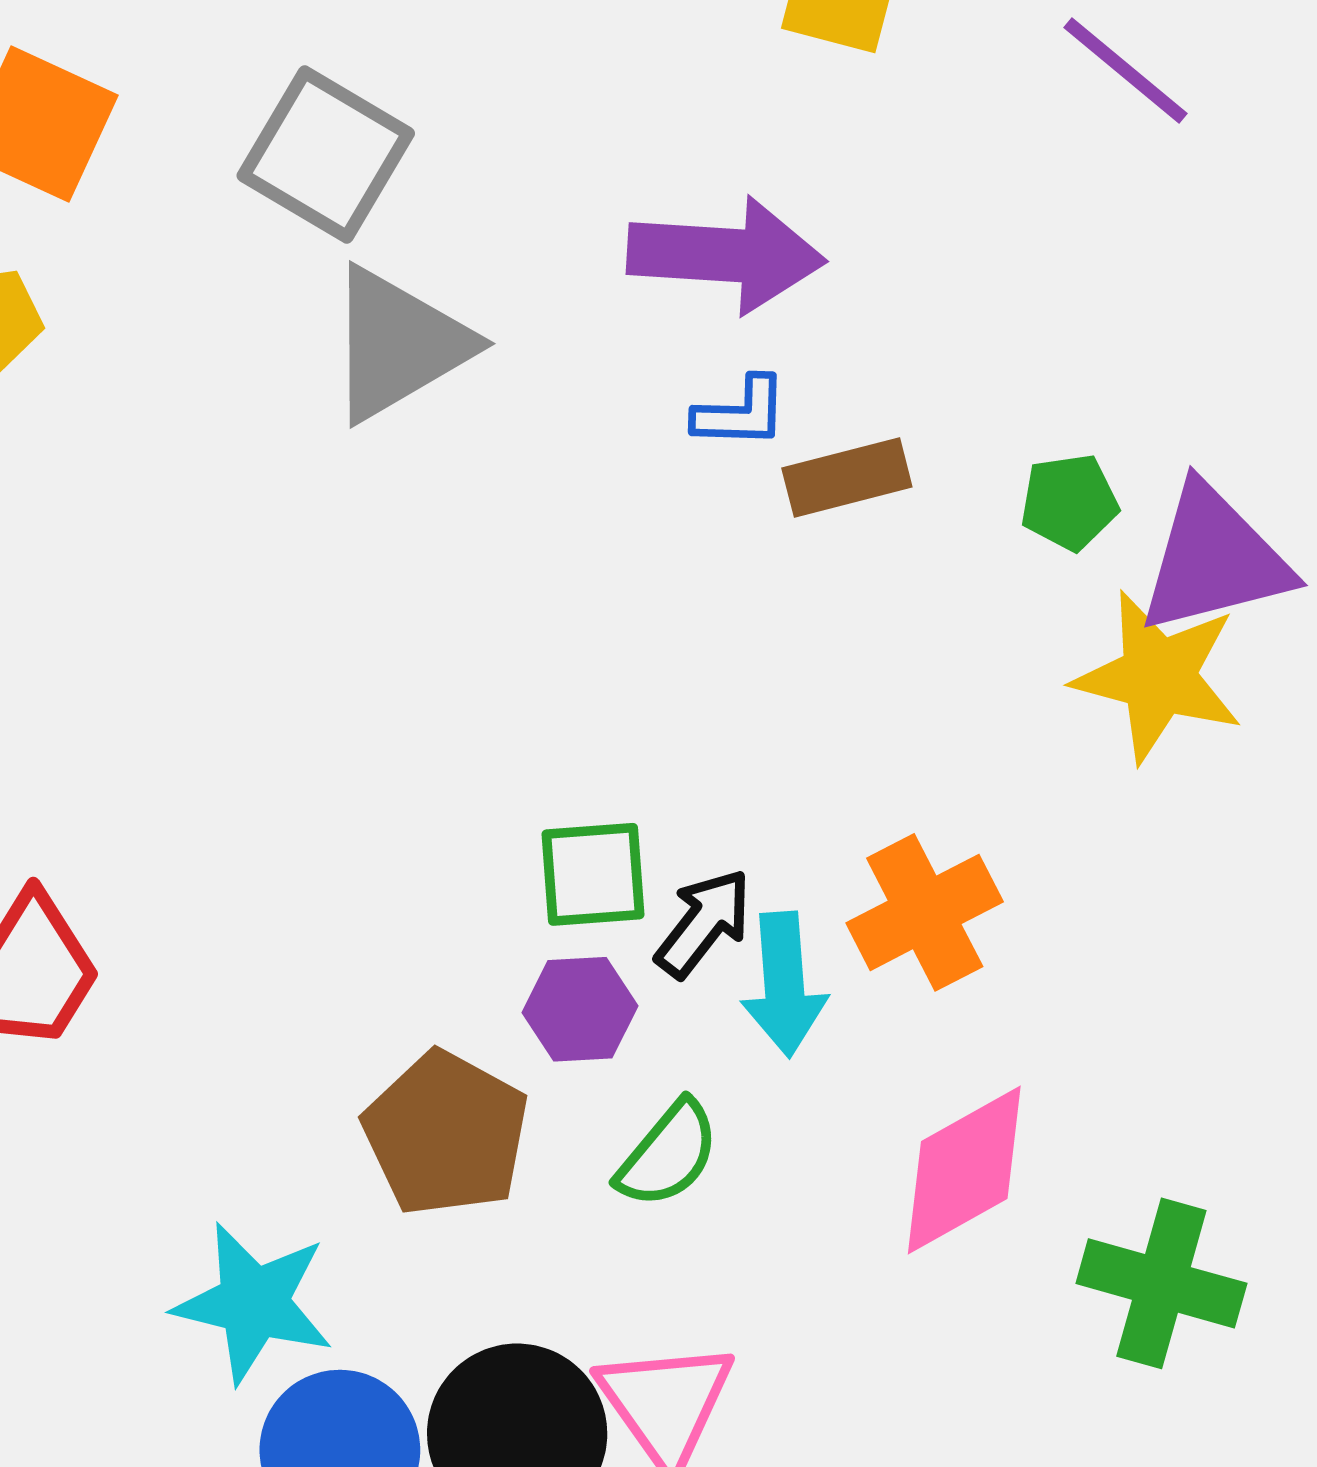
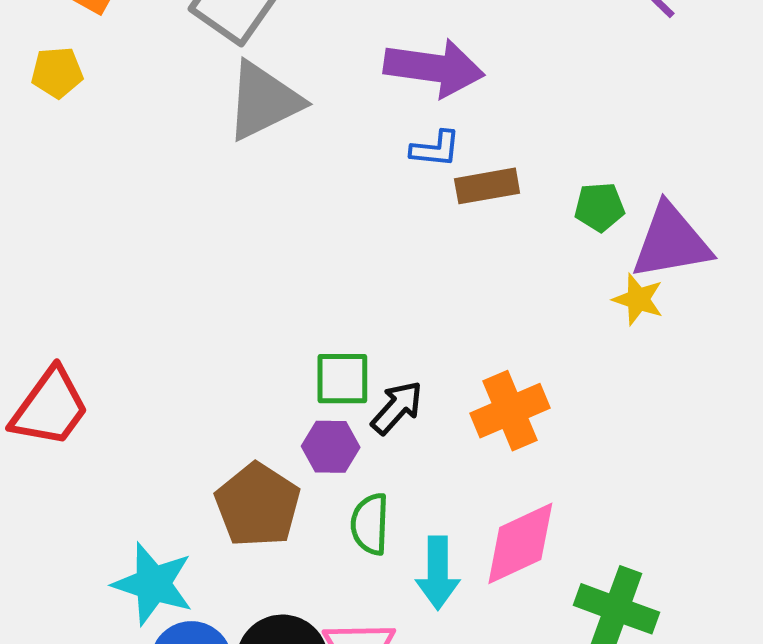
yellow star: (1158, 677) -> (638, 299), size x0.6
cyan arrow: (784, 984) -> (438, 573), moved
green semicircle: (668, 1154) -> (370, 524), turned 138

